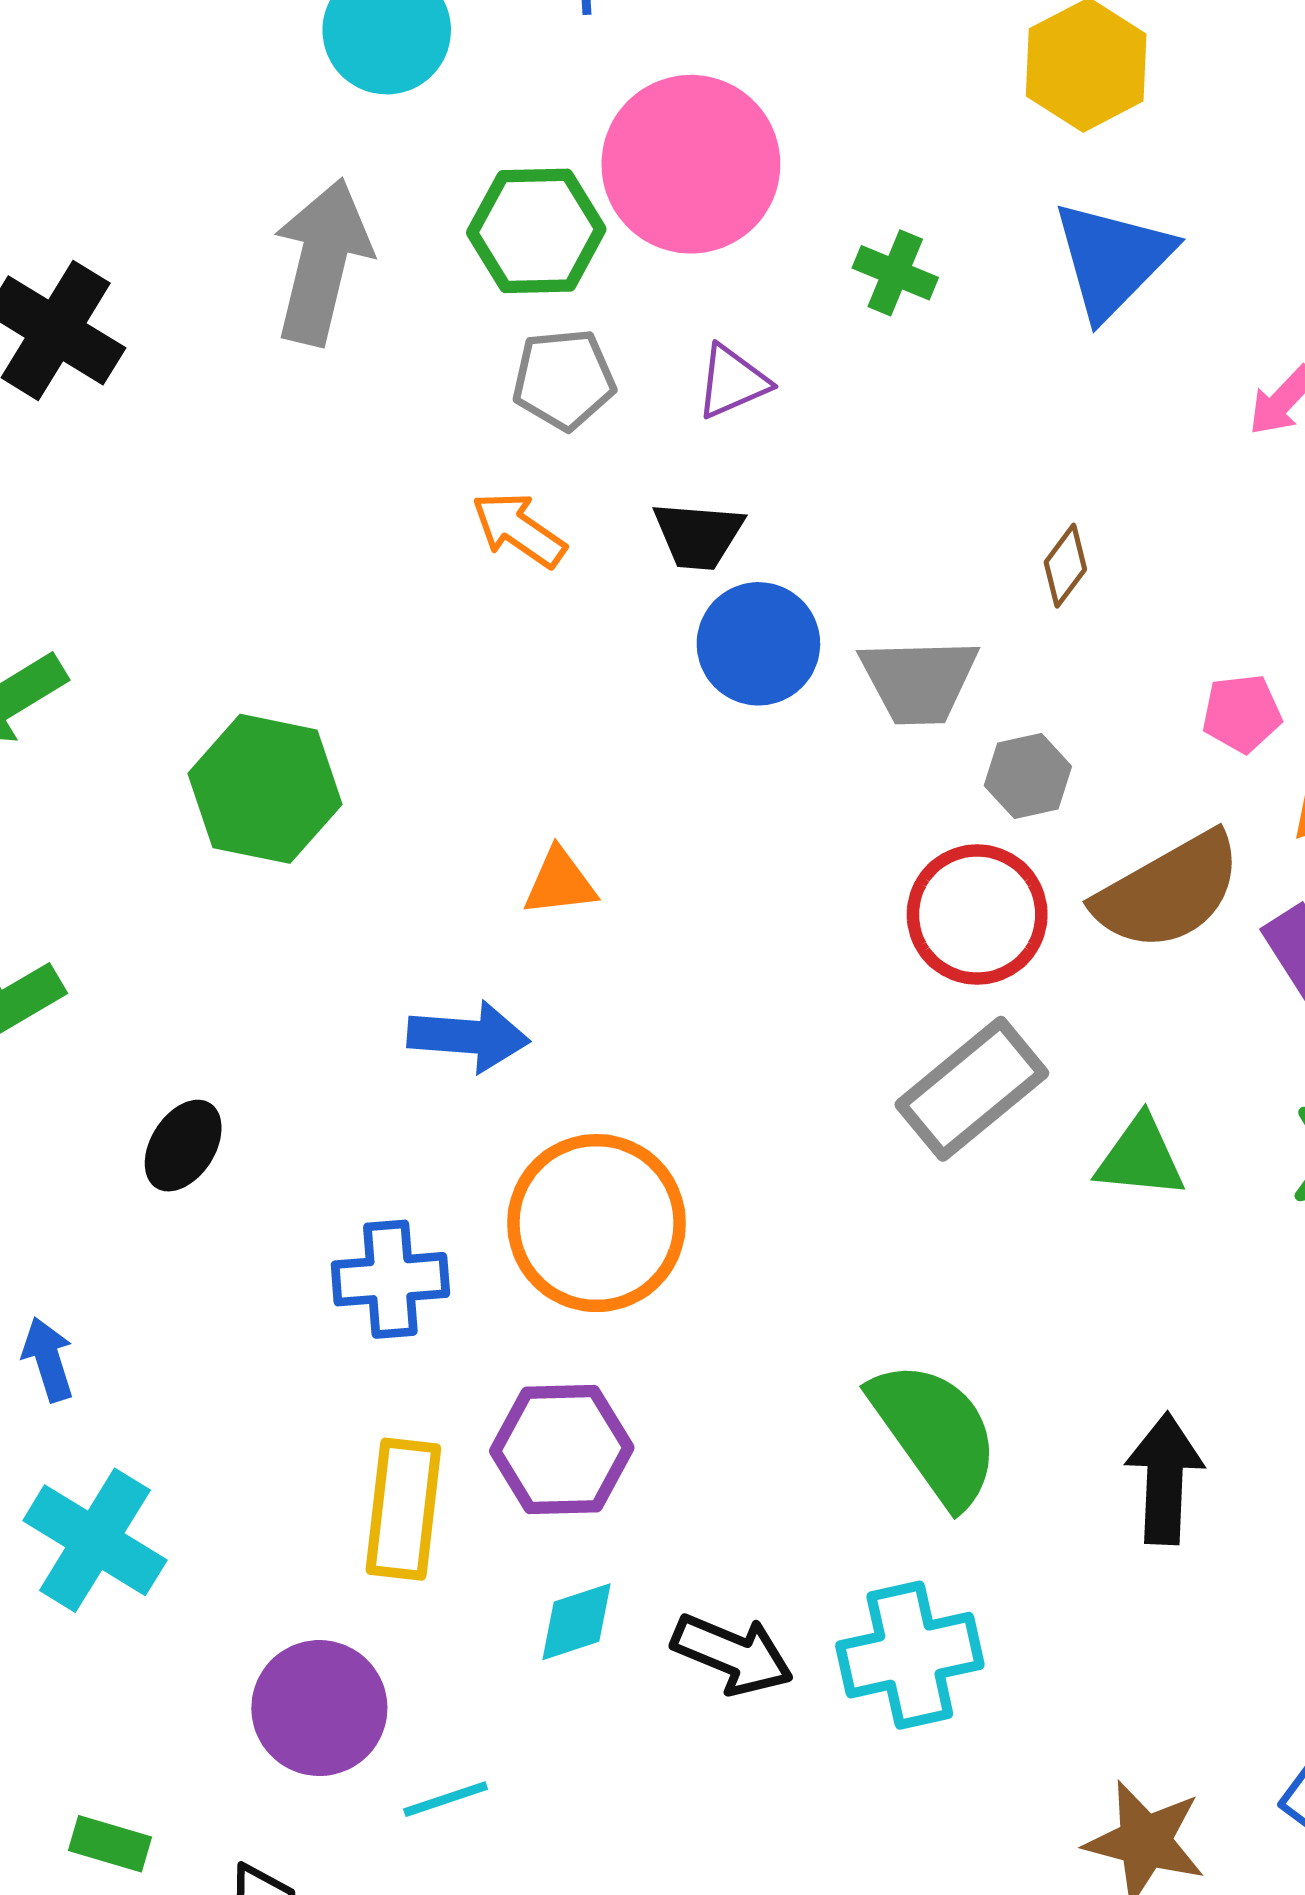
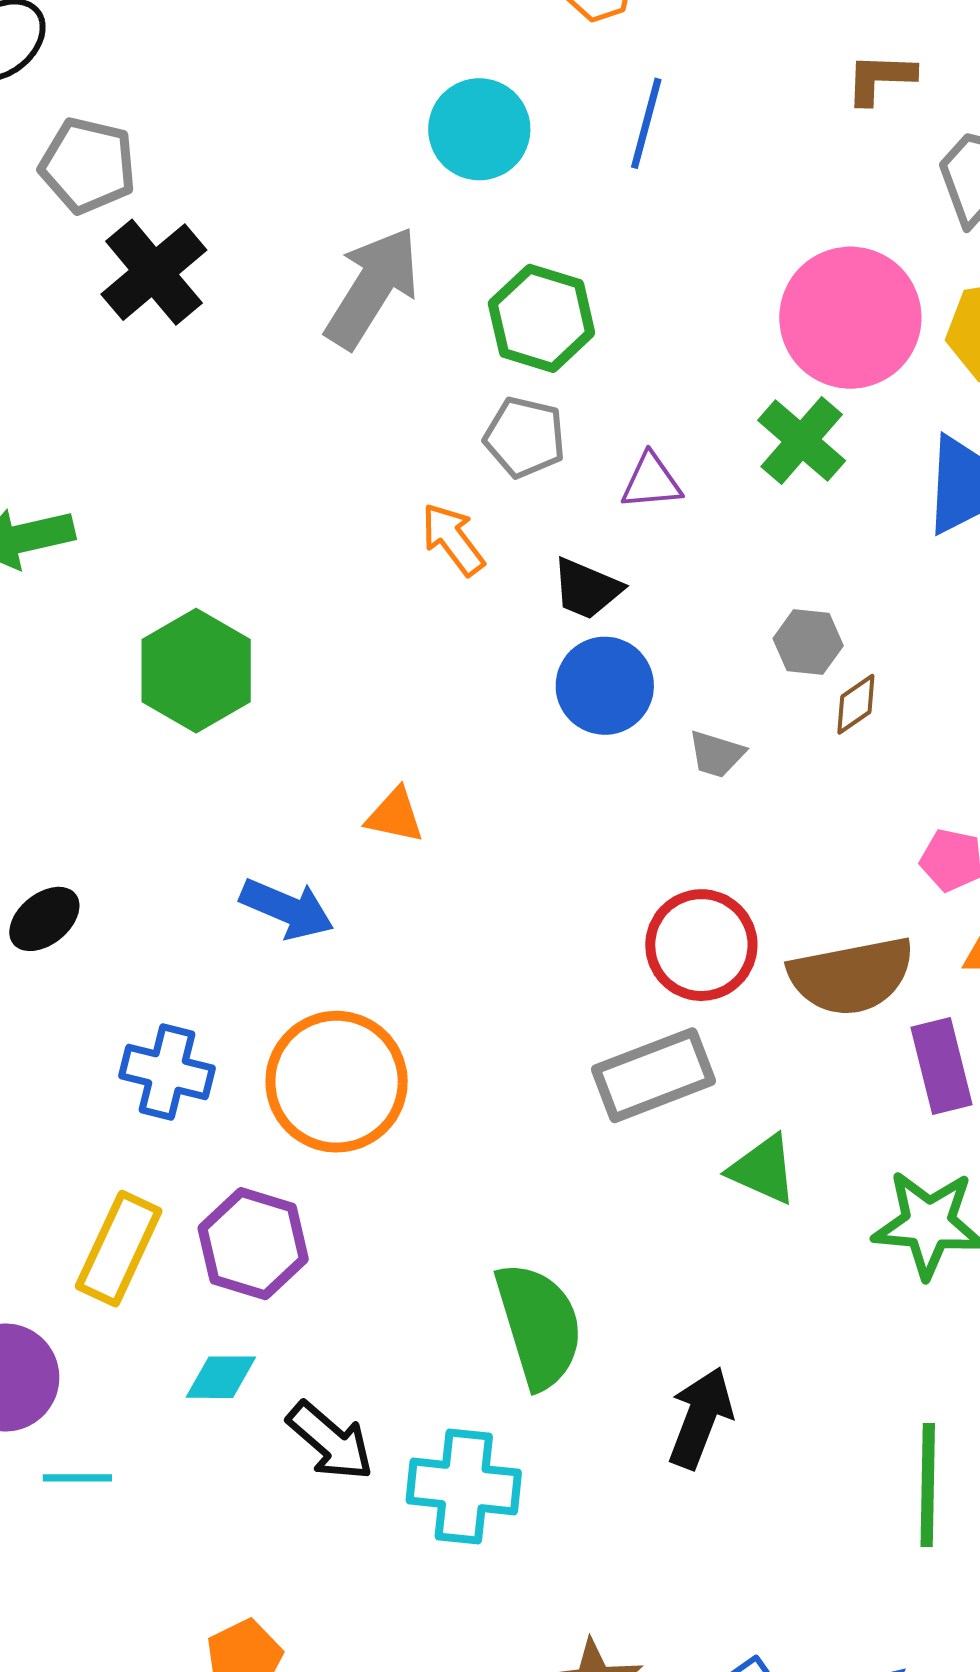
pink circle: (691, 164) -> (850, 318), moved
green cross: (895, 273) -> (802, 441), size x1.4
gray trapezoid: (919, 681) -> (716, 754), size x0.6
gray hexagon: (1028, 776) -> (808, 642), moved

